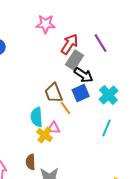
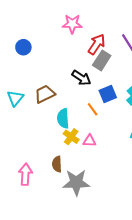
black arrow: (84, 75) -> (81, 78), moved
brown trapezoid: (54, 93) -> (45, 94), moved, turned 85
pink triangle: (54, 128) -> (89, 141), moved

